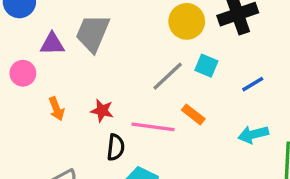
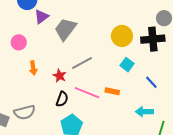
purple triangle: (52, 44) -> (42, 17), moved, turned -49
gray line: (168, 76) -> (82, 63), moved
blue line: (253, 84) -> (151, 82), turned 64
orange rectangle: (193, 114) -> (112, 91), turned -40

